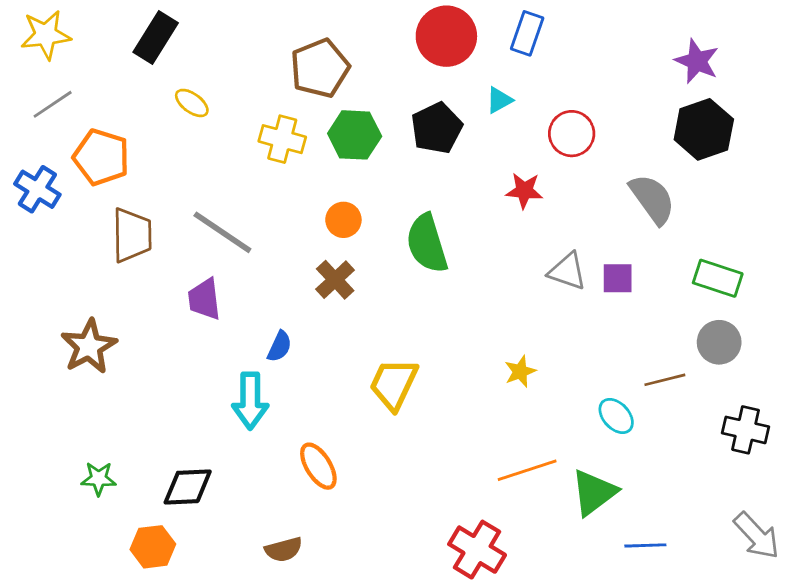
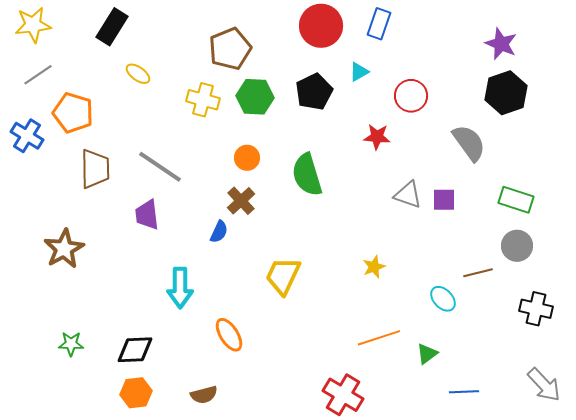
blue semicircle: (279, 346) -> (219, 232), moved
green triangle: (594, 493) -> (427, 354), size x0.6
orange hexagon: (153, 547) -> (136, 393), moved

